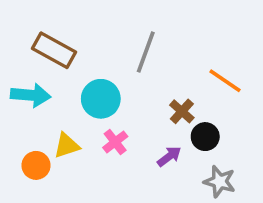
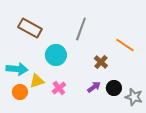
cyan arrow: (31, 95) -> (17, 69), moved
black circle: (205, 137) -> (114, 88), moved
pink cross: (115, 142) -> (59, 88), moved
gray star: (220, 182) -> (134, 97), moved

